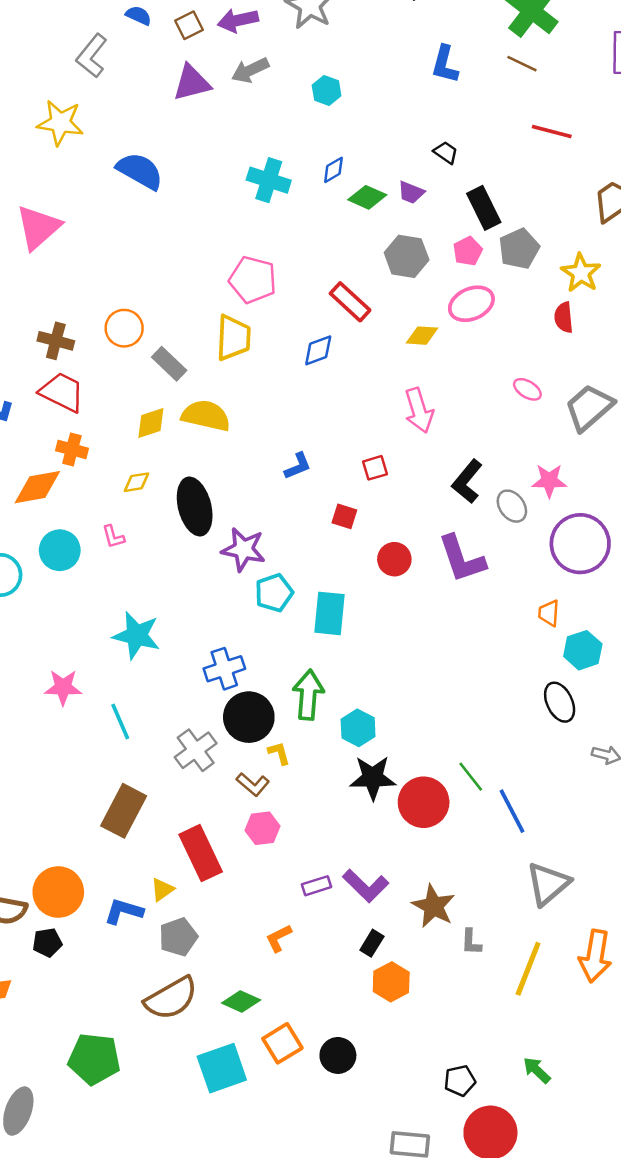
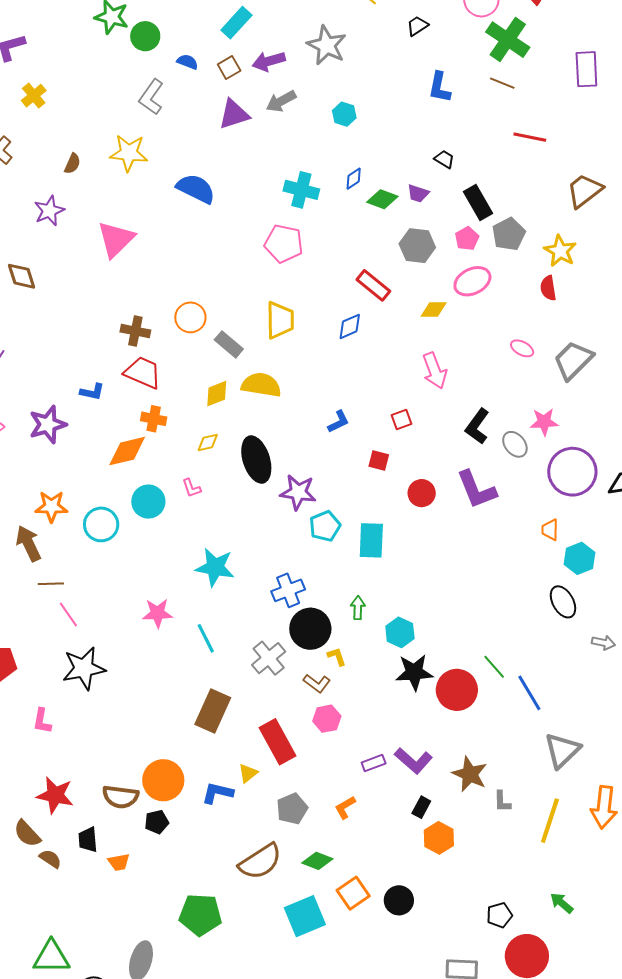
pink pentagon: (253, 280) -> (284, 244), moved
green arrow: (308, 695) -> (358, 608), size x0.6
gray pentagon: (178, 937) -> (292, 809), moved

